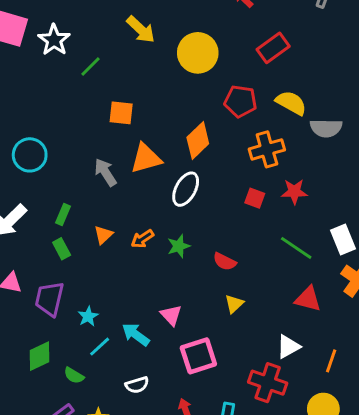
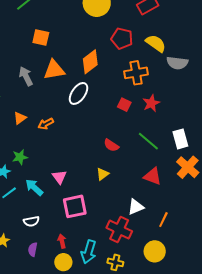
red star: (294, 192) -> (151, 103), turned -30
green star: (179, 246) -> (20, 157), moved
red semicircle: (225, 262) -> (111, 145), moved

